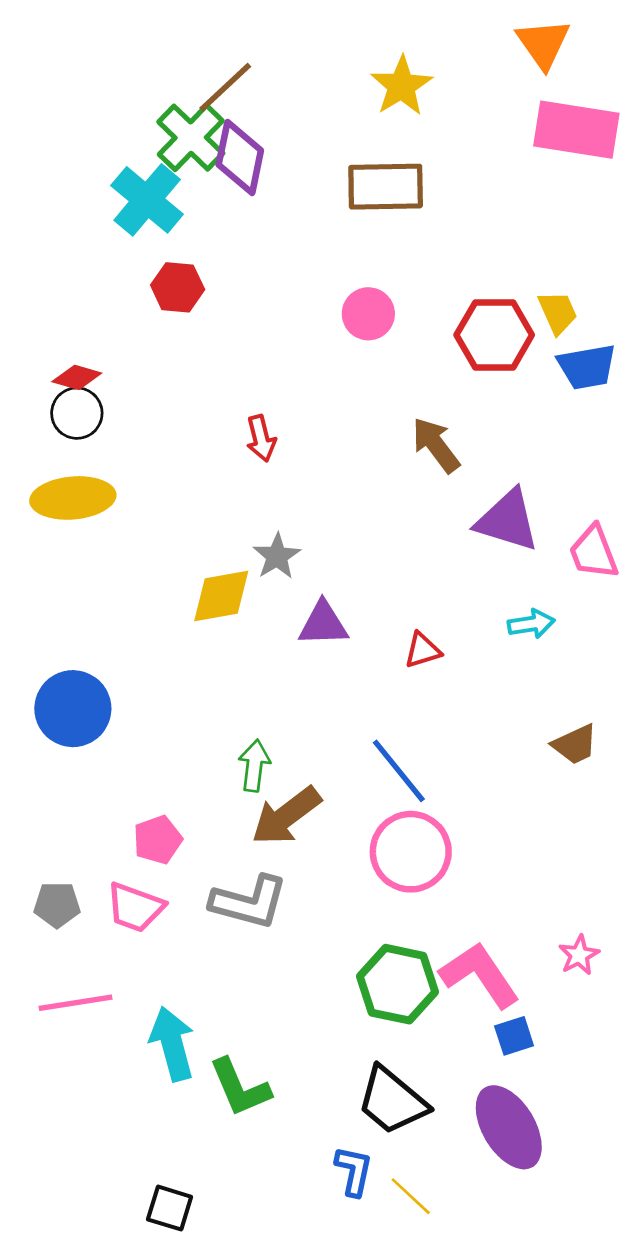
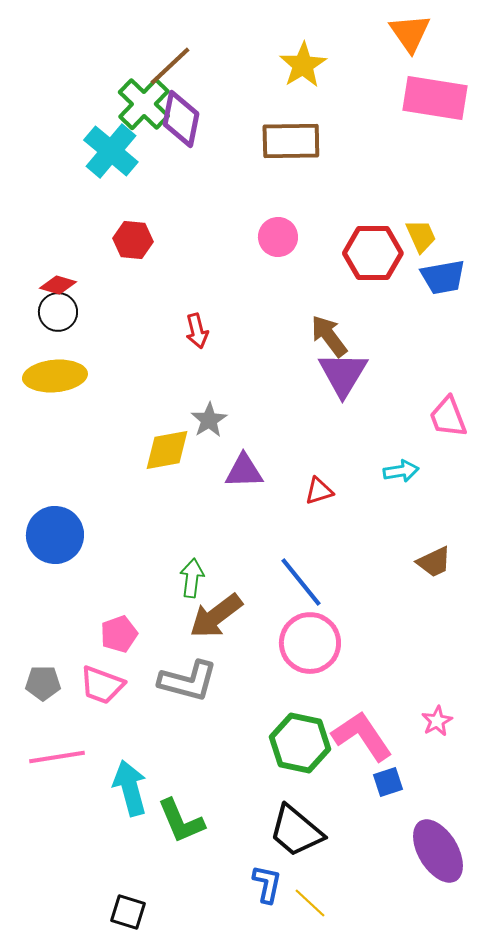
red hexagon: (178, 287) -> (133, 240), moved
purple triangle: (507, 520) -> (343, 374), moved, turned 44
purple ellipse: (509, 1127) -> (438, 851), moved

